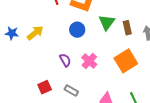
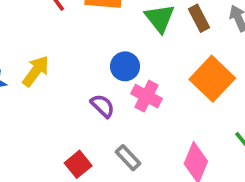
blue circle: (77, 30) -> (125, 66), moved
gray rectangle: (71, 90) -> (128, 158), turned 32

